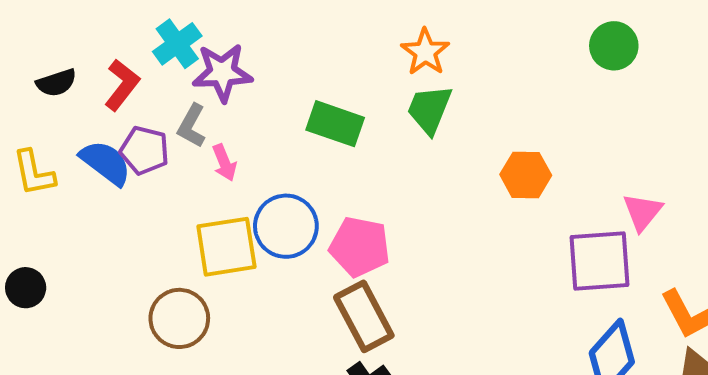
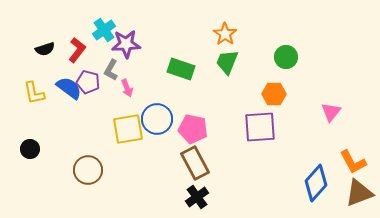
green circle: (614, 46) -> (286, 57), moved
purple square: (599, 261) -> (260, 127), moved
brown circle: (179, 318) -> (88, 170), moved

